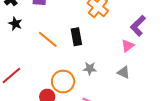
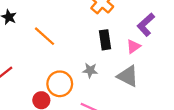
black rectangle: (76, 37) -> (105, 40), moved
gray triangle: (123, 72) -> (128, 76), size x1.5

